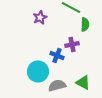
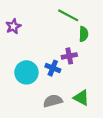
purple star: (40, 17) -> (13, 26), moved
cyan circle: (38, 71) -> (26, 72), moved

